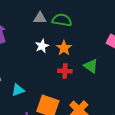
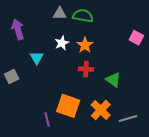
green triangle: (91, 66) -> (113, 80), moved
cyan triangle: (18, 90) -> (37, 58), moved, turned -40

